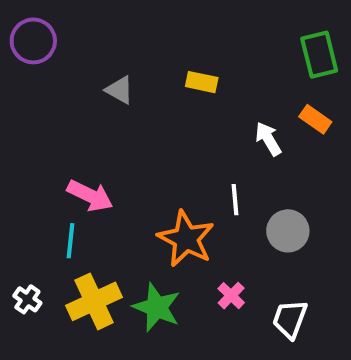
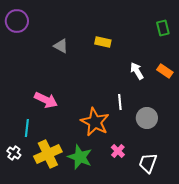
green rectangle: (319, 55) -> (163, 28), size x0.7
orange rectangle: (315, 119) -> (165, 71), moved
cyan line: (71, 241) -> (27, 128), moved

